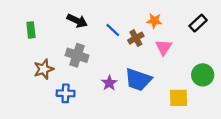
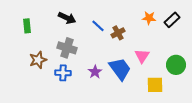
orange star: (154, 21) -> (149, 18), moved
pink triangle: (164, 47) -> (142, 56), moved
blue trapezoid: (138, 80) -> (120, 69), turned -145
blue cross: (66, 93) -> (63, 73), moved

